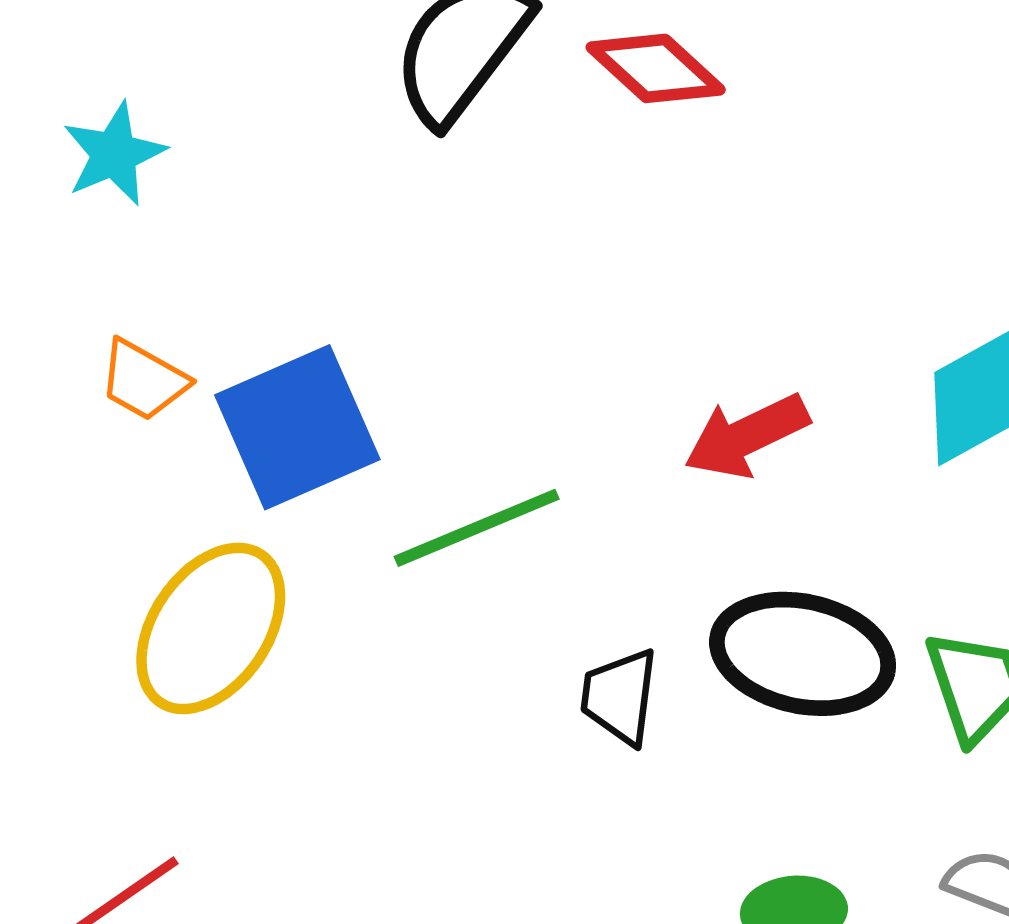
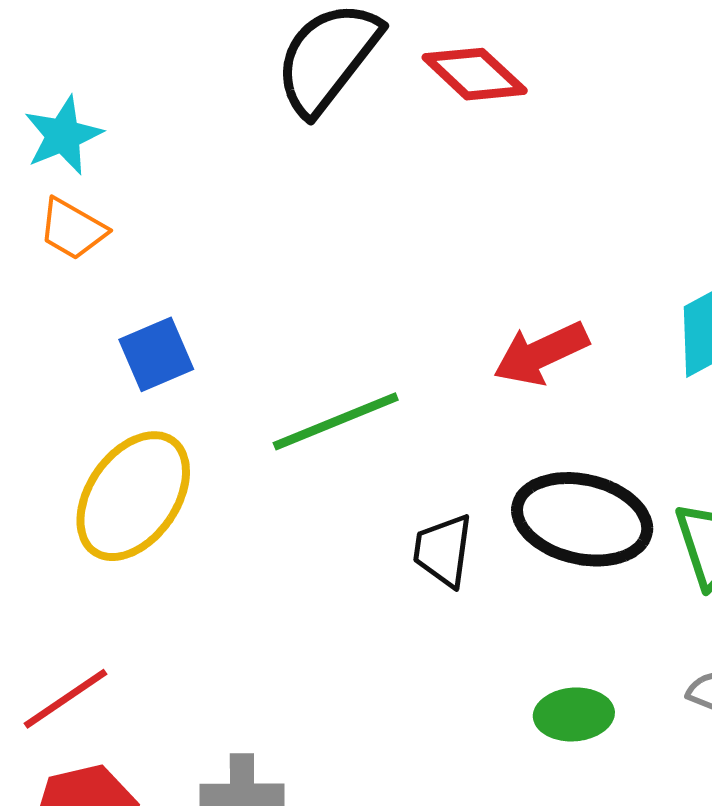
orange trapezoid: (143, 380) -> (73, 229), moved
blue square: (297, 427) -> (156, 354), moved, size x0.6

